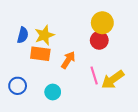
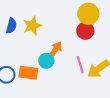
orange rectangle: (40, 54) -> (28, 73), moved
cyan circle: (53, 92) -> (46, 61), moved

